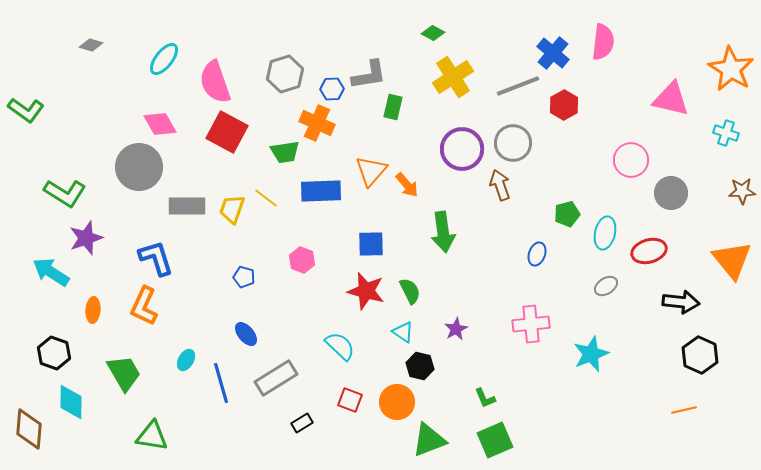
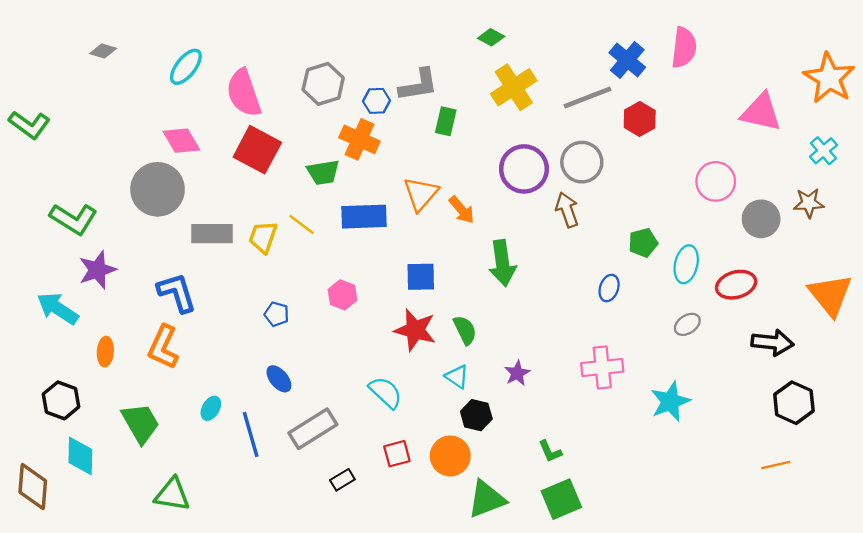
cyan cross: (726, 133) -> (823, 151), turned 30
brown star: (742, 191) -> (809, 203), moved
red square: (350, 400) -> (397, 454), turned -35

